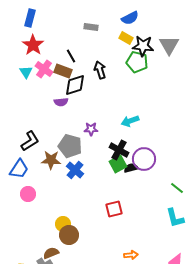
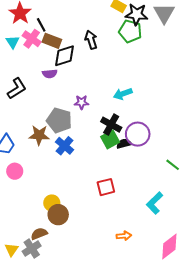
black line: (71, 56) -> (41, 25), moved
black L-shape: (30, 141) -> (17, 89), moved
cyan L-shape: (175, 218) -> (155, 203), moved, turned 60

